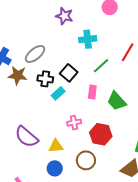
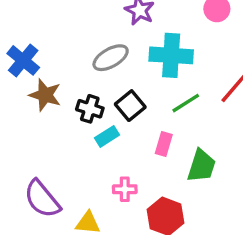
cyan cross: (88, 39) -> (171, 55), size x1.4
gray ellipse: (35, 54) -> (111, 58), moved
green trapezoid: (117, 101) -> (201, 166), turned -130

